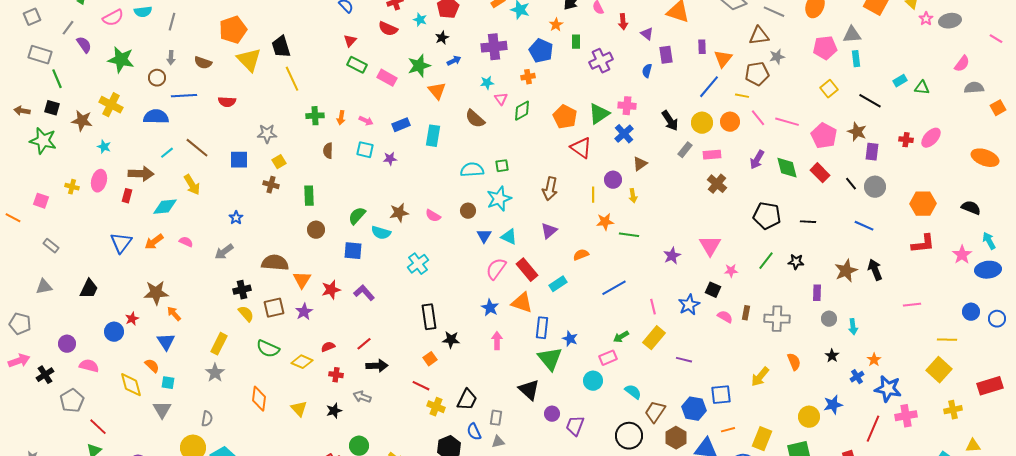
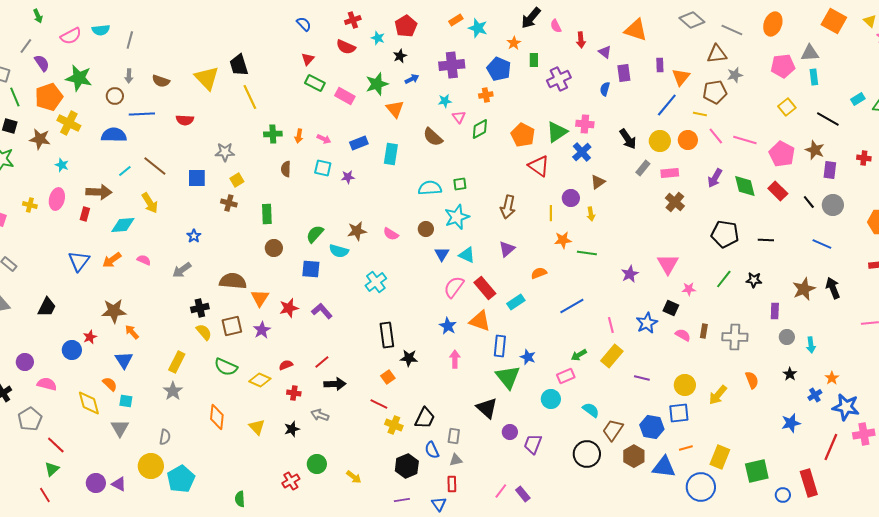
orange pentagon: (233, 30) -> (49, 97), moved
yellow circle: (809, 417) -> (685, 385), moved

